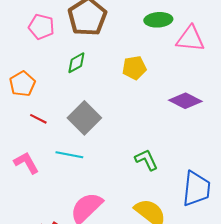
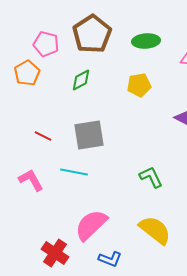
green ellipse: (158, 20) -> (146, 41), moved
orange pentagon: (22, 84) -> (27, 73), moved
gray square: (84, 118) -> (89, 135), turned 36

